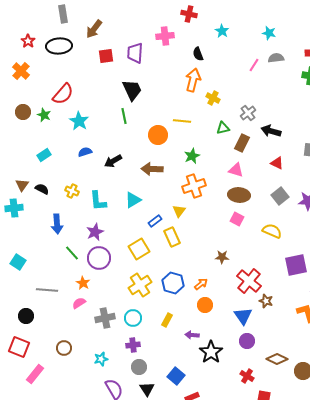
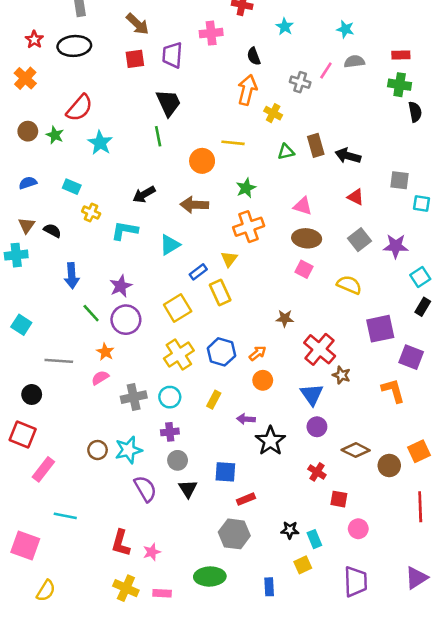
brown arrow: (94, 29) -> (138, 24), moved, turned -84
gray cross: (248, 113) -> (300, 82), moved, turned -35
brown rectangle: (242, 143) -> (316, 145), moved, turned -42
blue semicircle: (85, 152) -> (28, 183), moved
cyan rectangle: (44, 155) -> (72, 187), moved, turned 56
yellow cross: (72, 191) -> (91, 212), moved
cyan L-shape: (98, 201) -> (125, 231), moved, turned 105
brown circle: (64, 348) -> (98, 450), moved
cyan star: (101, 359) -> (128, 450), size x1.5
blue square: (176, 376) -> (225, 472), turned -36

